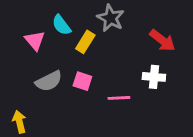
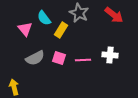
red arrow: (162, 40) -> (114, 15), moved
pink line: (119, 98) -> (83, 60), moved

